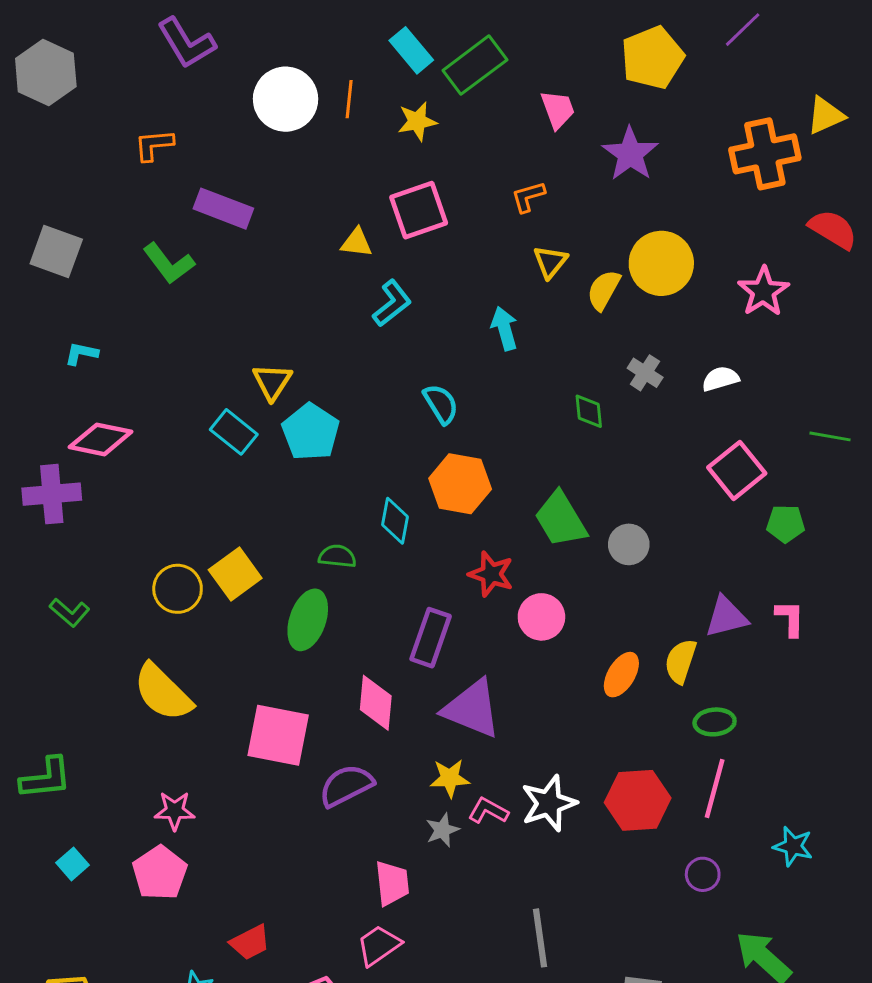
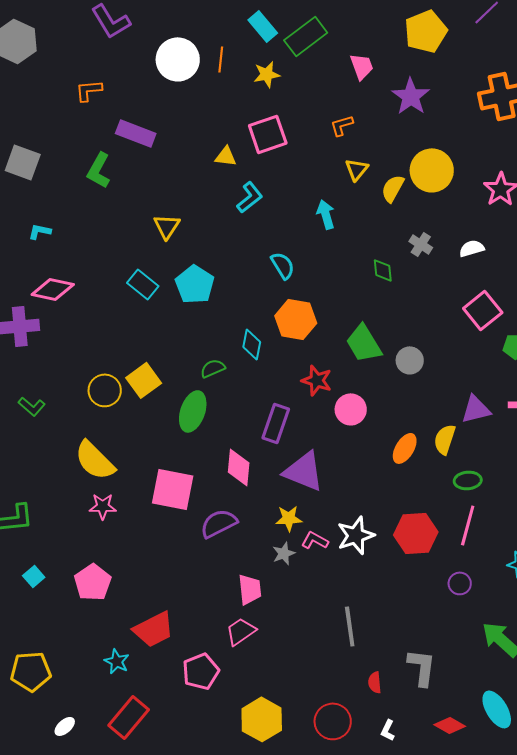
green L-shape: (169, 263) -> (99, 170), turned 66
yellow triangle: (272, 382) -> (167, 226), moved
green semicircle: (337, 556) -> (213, 368), turned -30
pink star: (175, 811) -> (103, 506), moved
red trapezoid: (250, 942) -> (154, 629), size x1.5

